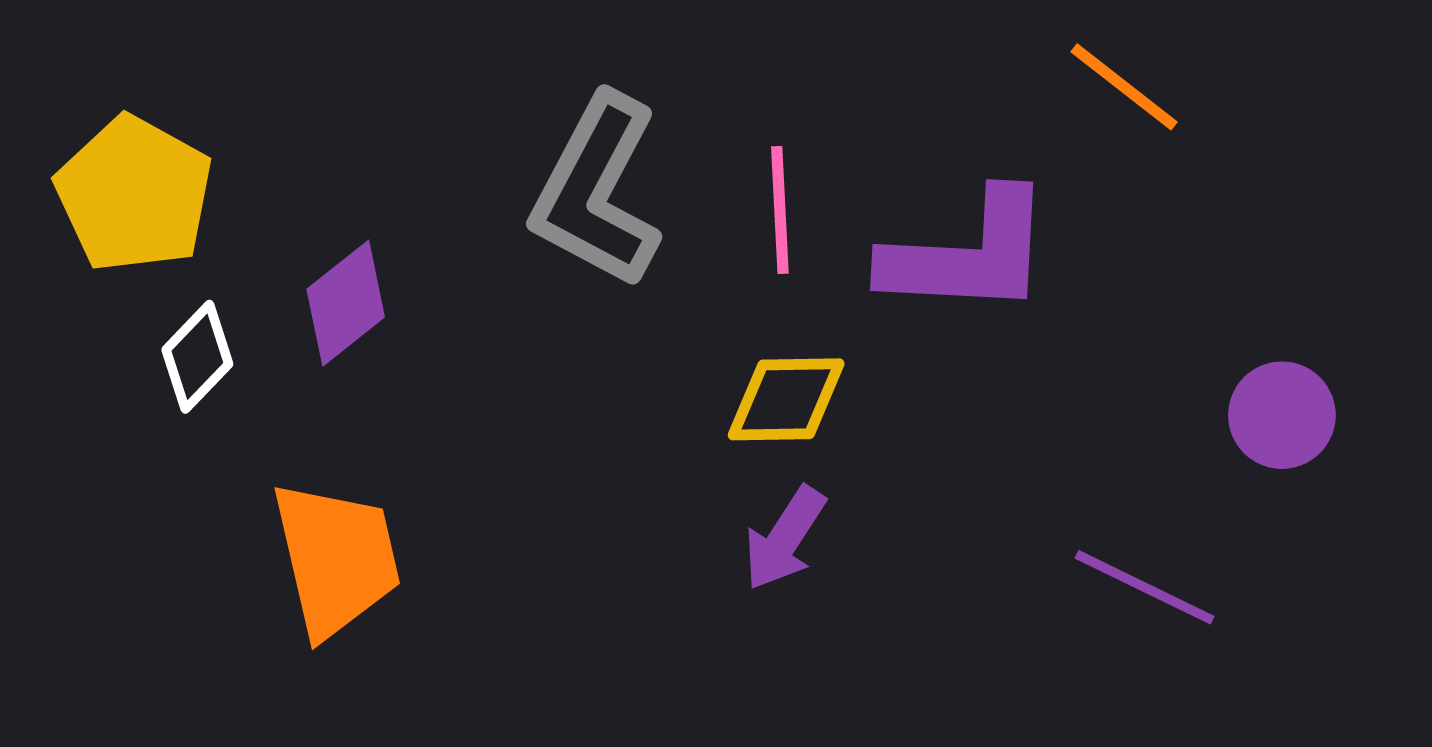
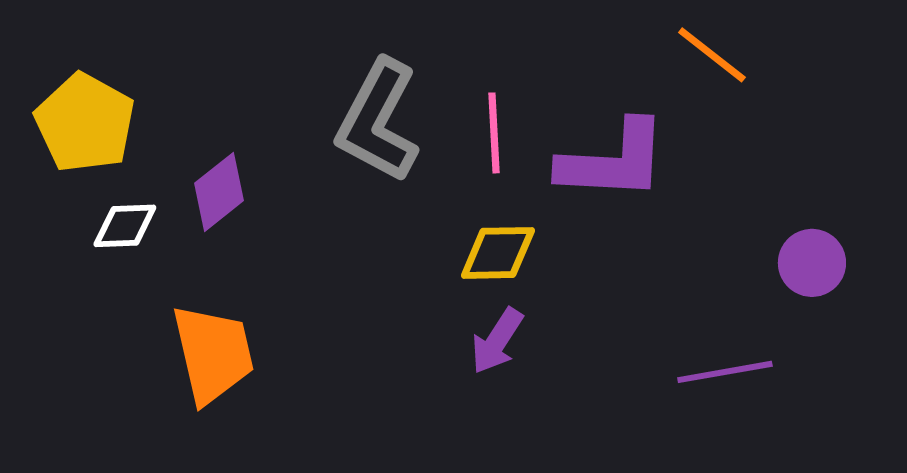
white diamond: (197, 357) -> (125, 226), turned 44
purple line: (1145, 587) -> (725, 372), turned -36

